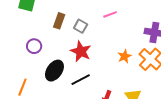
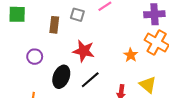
gray square: (81, 26) -> (77, 15), moved
orange star: (124, 56) -> (131, 55), moved

